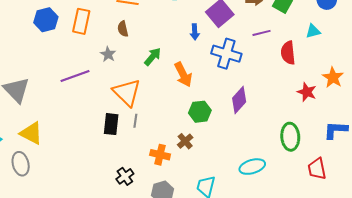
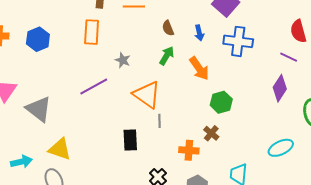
blue hexagon: (46, 20) -> (38, 39), moved
brown semicircle: (123, 29) -> (168, 28), moved
blue arrow: (195, 32) -> (199, 33), moved
purple line: (261, 33) -> (289, 57), moved, turned 48
purple diamond: (239, 100) -> (280, 88), moved
black rectangle: (111, 124) -> (130, 140), moved

